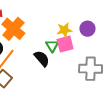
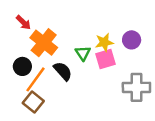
green triangle: (52, 46) -> (83, 53), moved
black semicircle: (42, 59) -> (63, 71), moved

